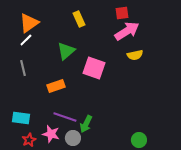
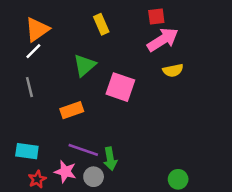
green arrow: (86, 124) -> (110, 159), turned -36

